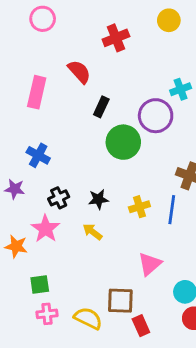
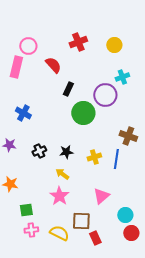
pink circle: (43, 19) -> (28, 46), moved
yellow circle: (169, 20) -> (114, 45), moved
pink rectangle: (37, 92) -> (16, 67), moved
blue cross: (38, 155) -> (23, 113), moved
pink star: (46, 229) -> (59, 196), moved

